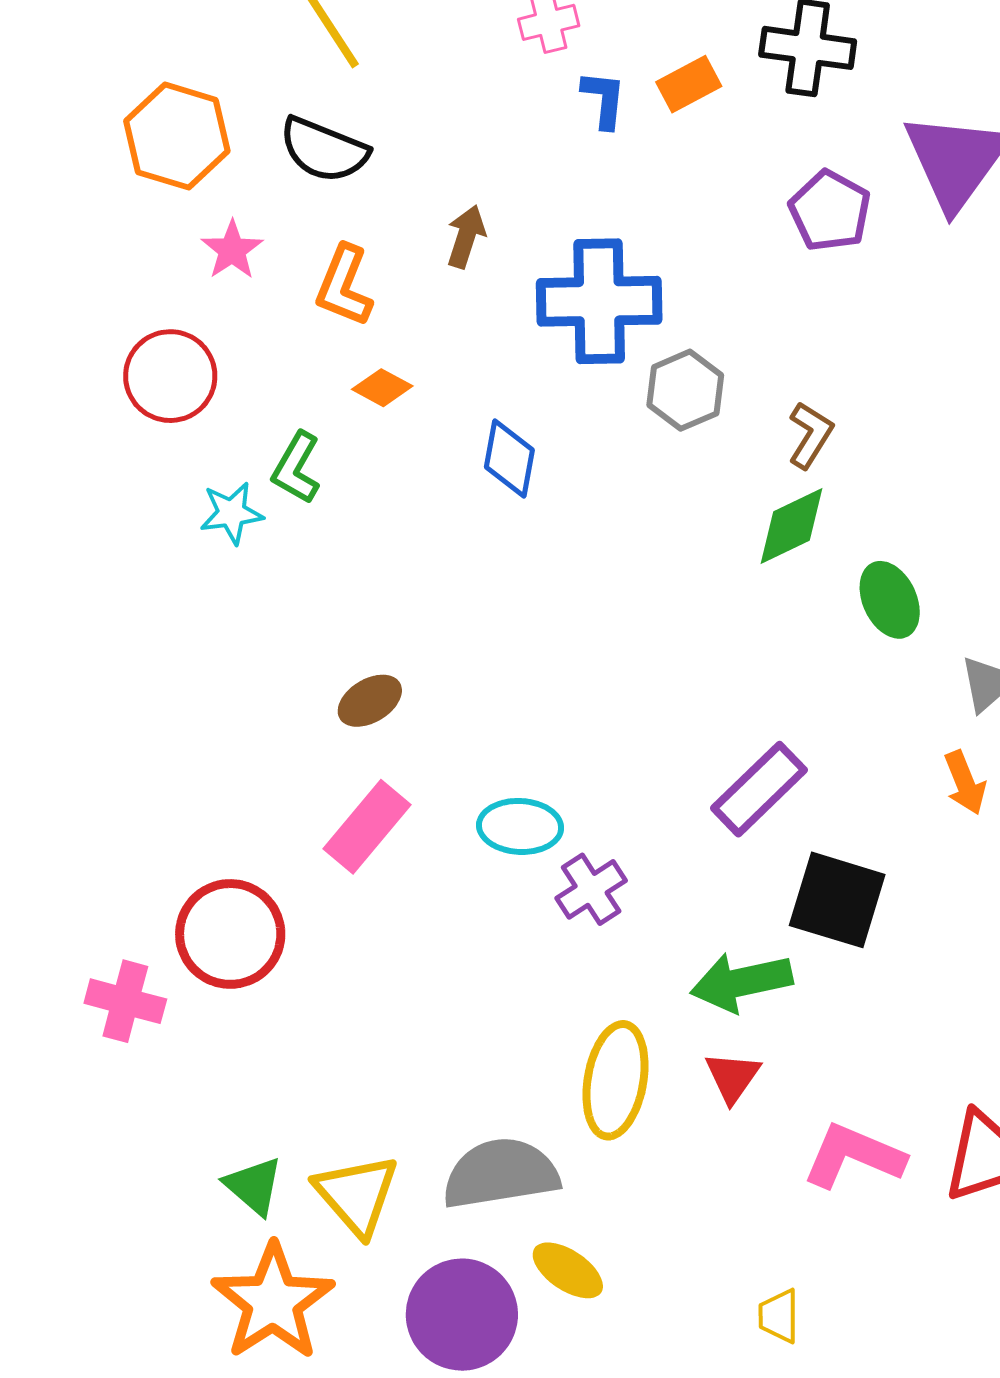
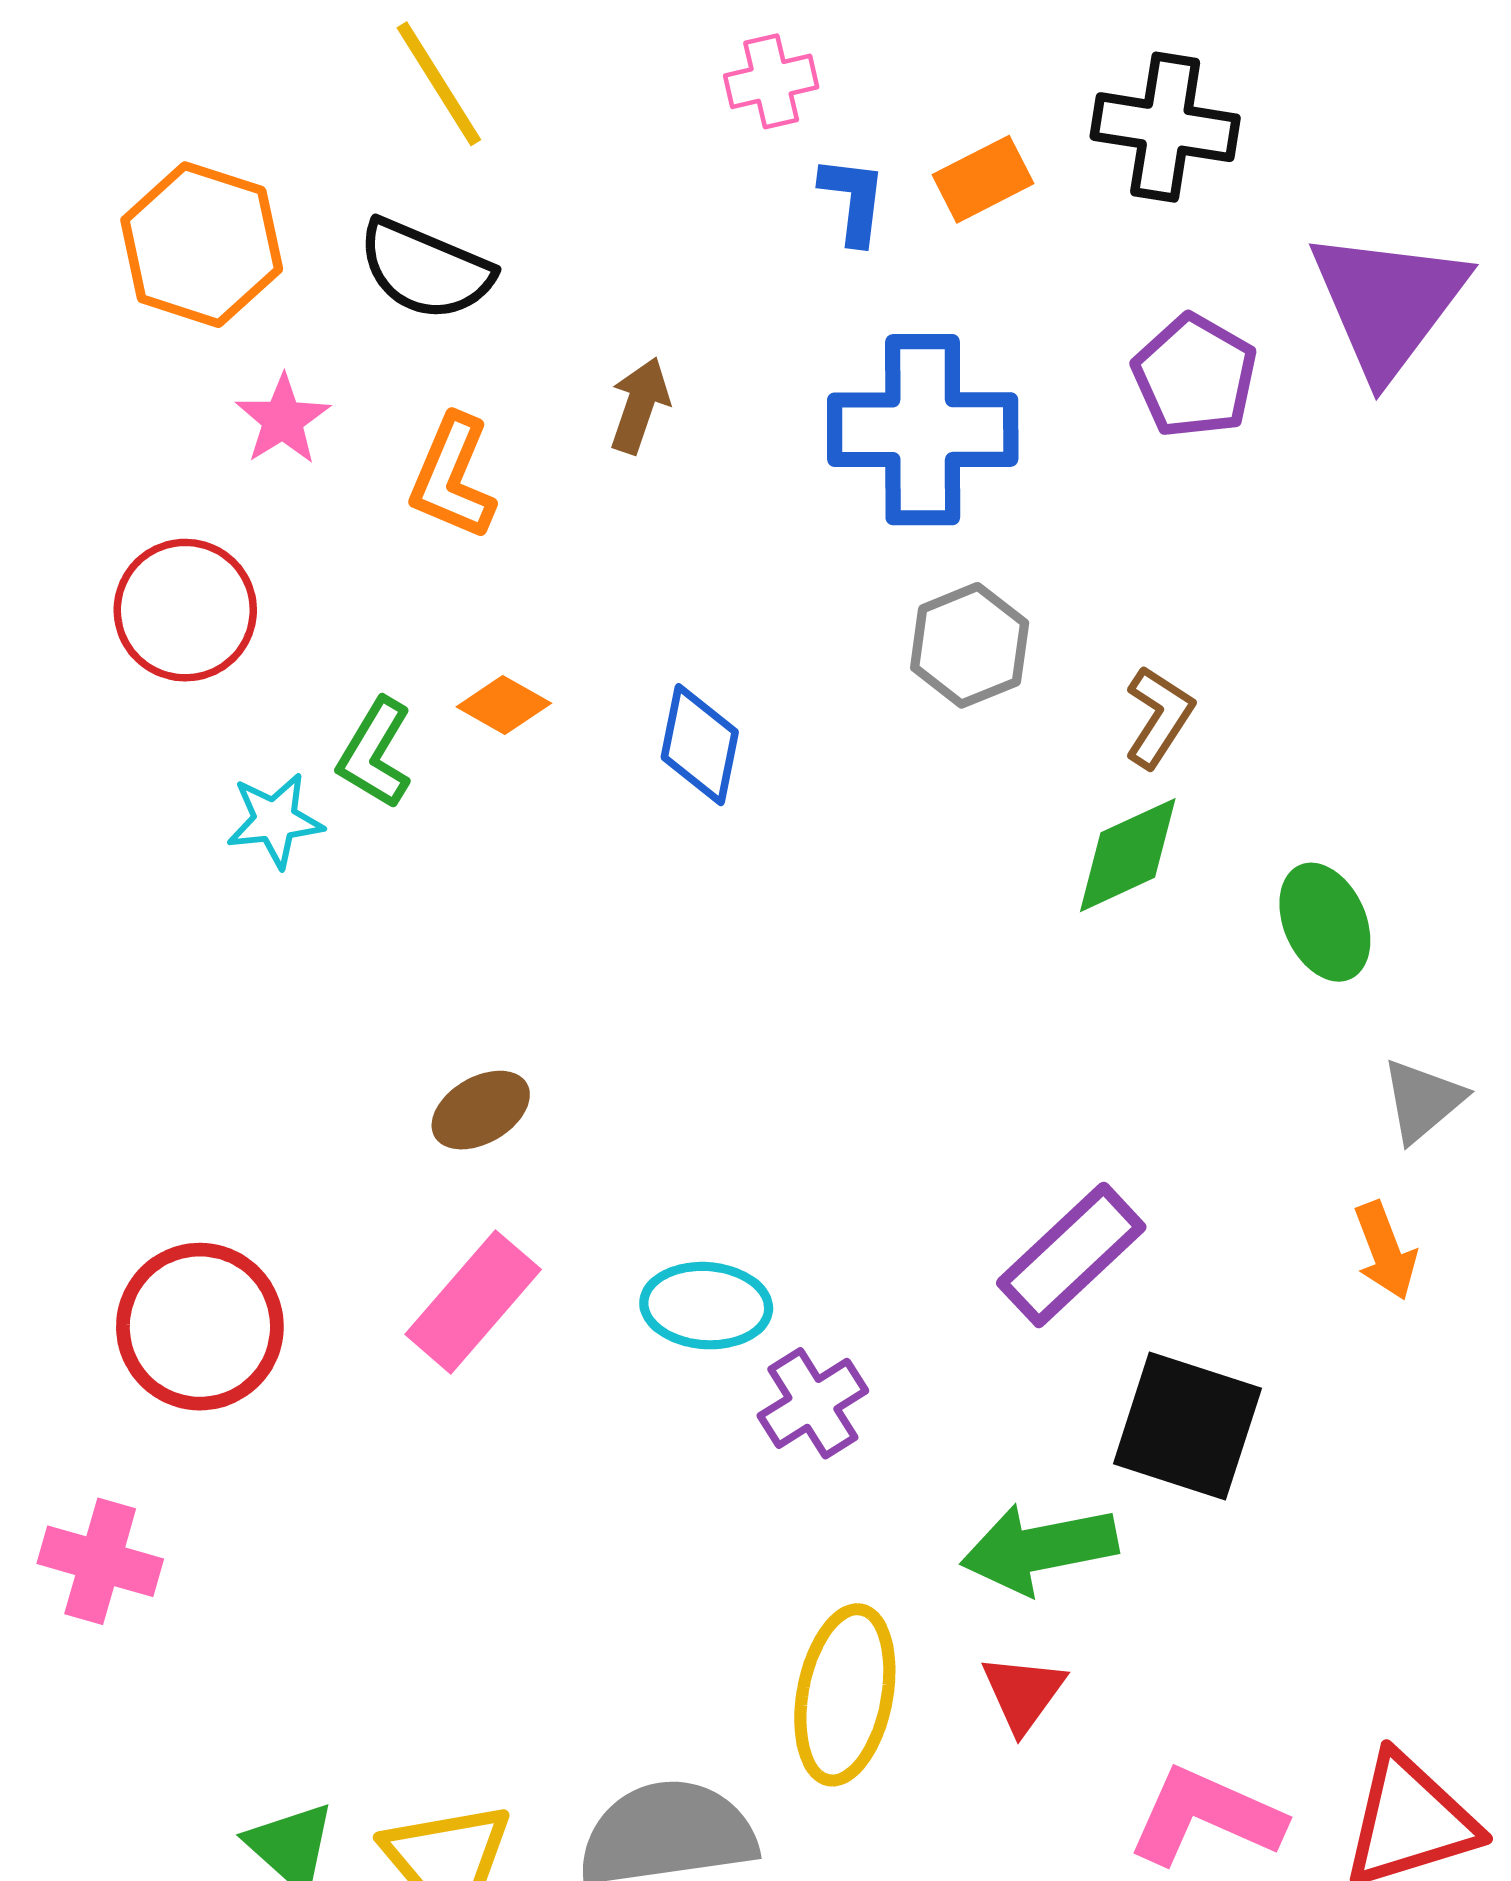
blue cross: (599, 301) -> (923, 430), moved
orange diamond: (382, 388) -> (504, 705), moved
green ellipse: (890, 600) -> (1325, 922), moved
red circle: (230, 934) -> (200, 1327), moved

